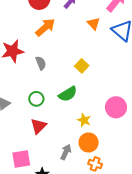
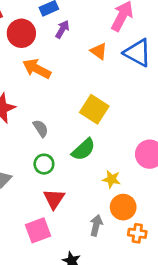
orange arrow: (45, 27) -> (37, 69), turned -100
gray semicircle: (41, 63) -> (41, 128), moved
yellow square: (82, 66) -> (94, 109), size x1.5
pink square: (21, 159) -> (38, 230), moved

